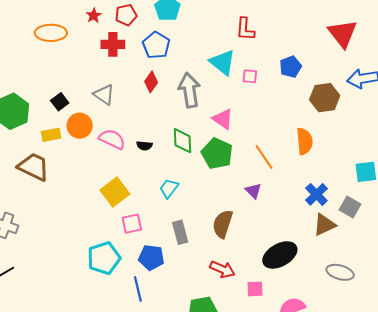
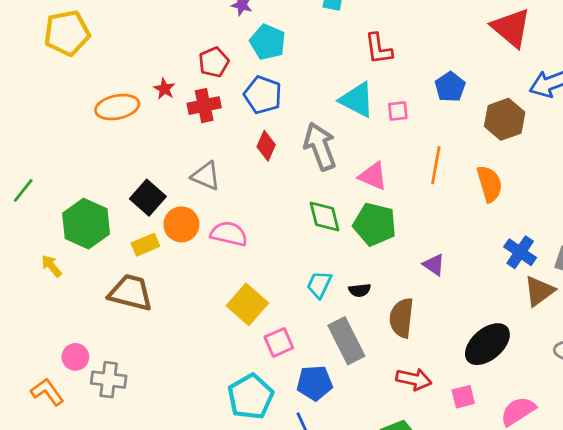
red star: (94, 16) -> (164, 89), moved
black square: (60, 102) -> (148, 198), size x1.4
black semicircle: (144, 146) -> (360, 290), moved
orange line: (264, 157) -> (436, 165), moved, turned 56
gray rectangle: (180, 232) -> (346, 341), size x1.4

